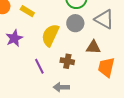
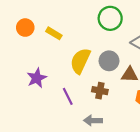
gray circle: (75, 23) -> (109, 61), moved
purple star: (14, 38) -> (37, 78), moved

